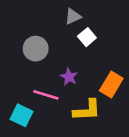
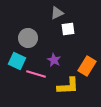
white square: (87, 37) -> (68, 29), turned 32
cyan square: (22, 115) -> (17, 61), moved

